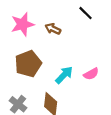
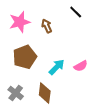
brown arrow: (53, 29) -> (47, 26), turned 40

